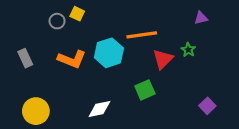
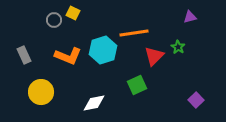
yellow circle: (36, 111) -> (41, 92), moved

